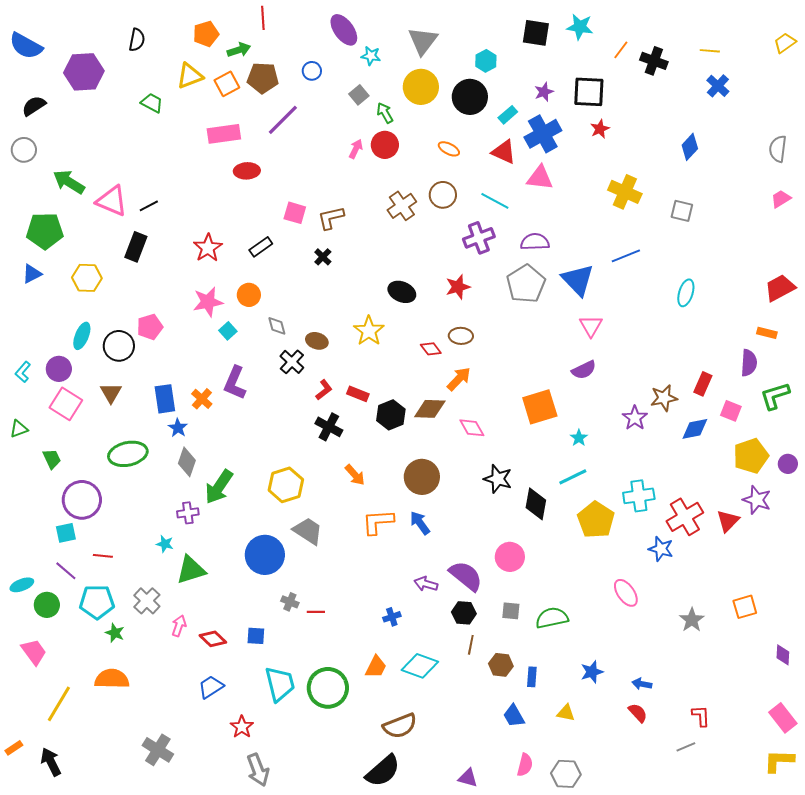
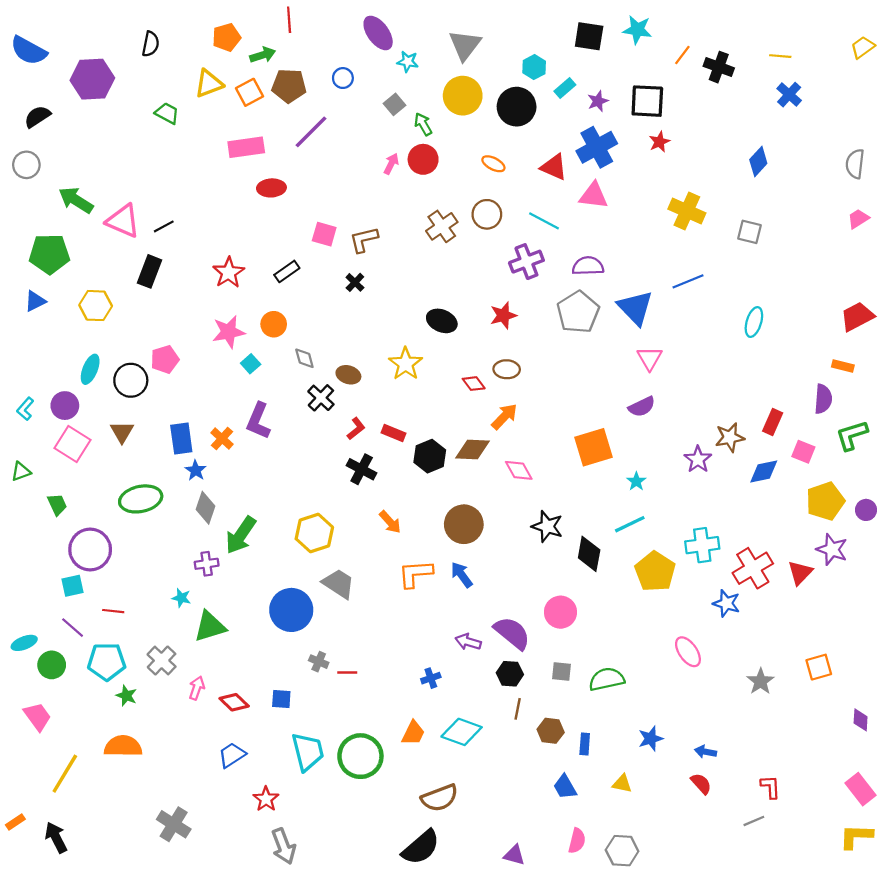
cyan rectangle: (508, 115) -> (565, 88), moved

